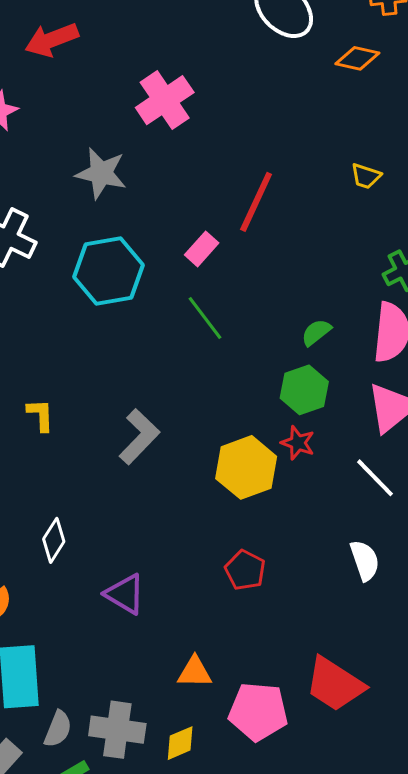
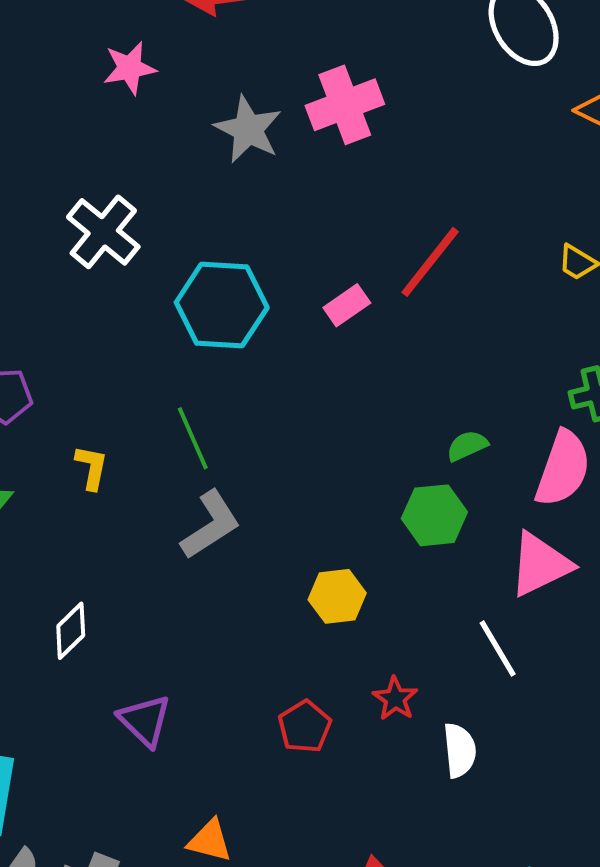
gray star: (101, 173) -> (248, 129), moved
green line: (205, 318) -> (193, 438), moved
red star: (298, 443) -> (395, 699), moved
yellow hexagon: (246, 467) -> (337, 596), size x0.7

